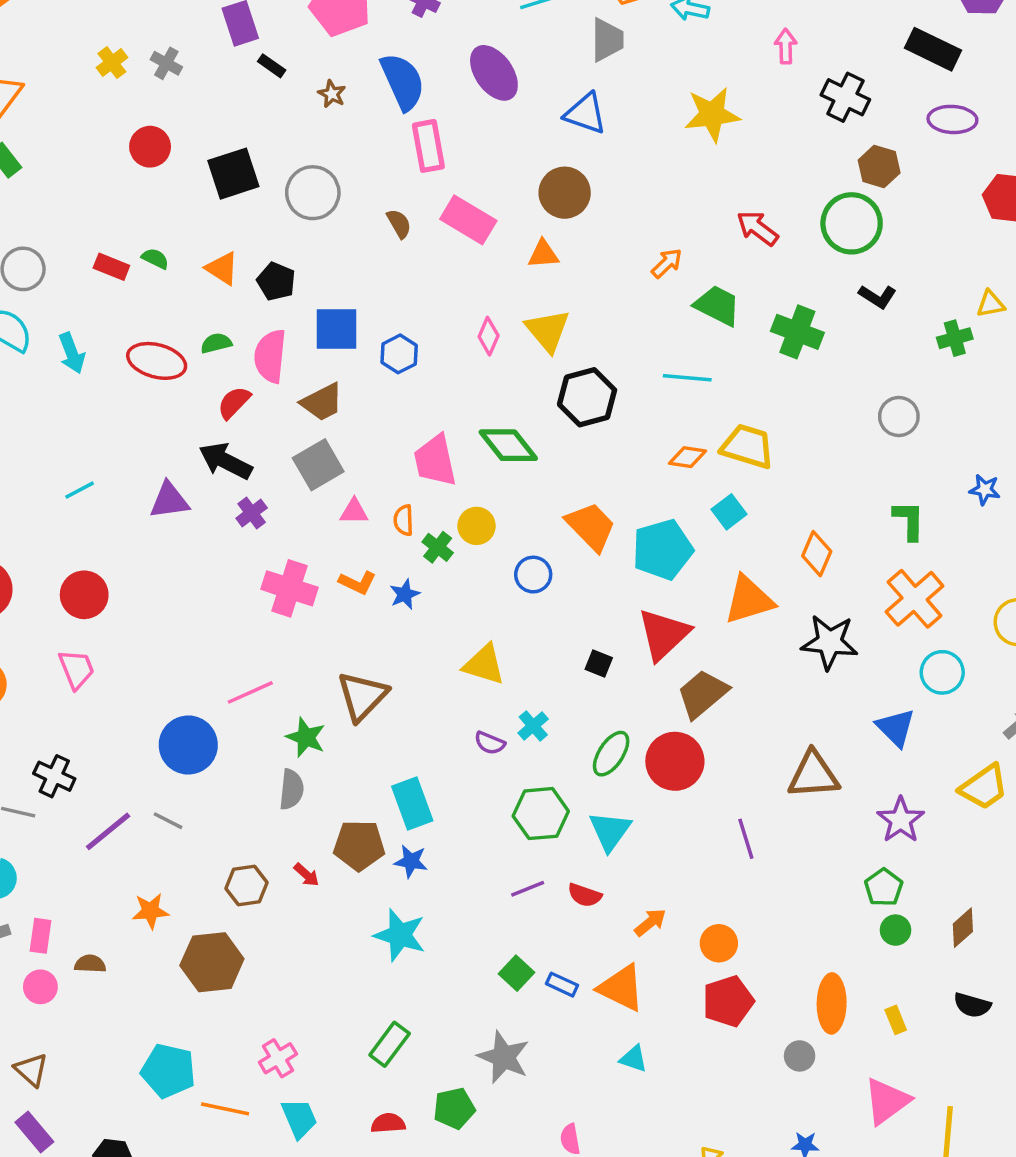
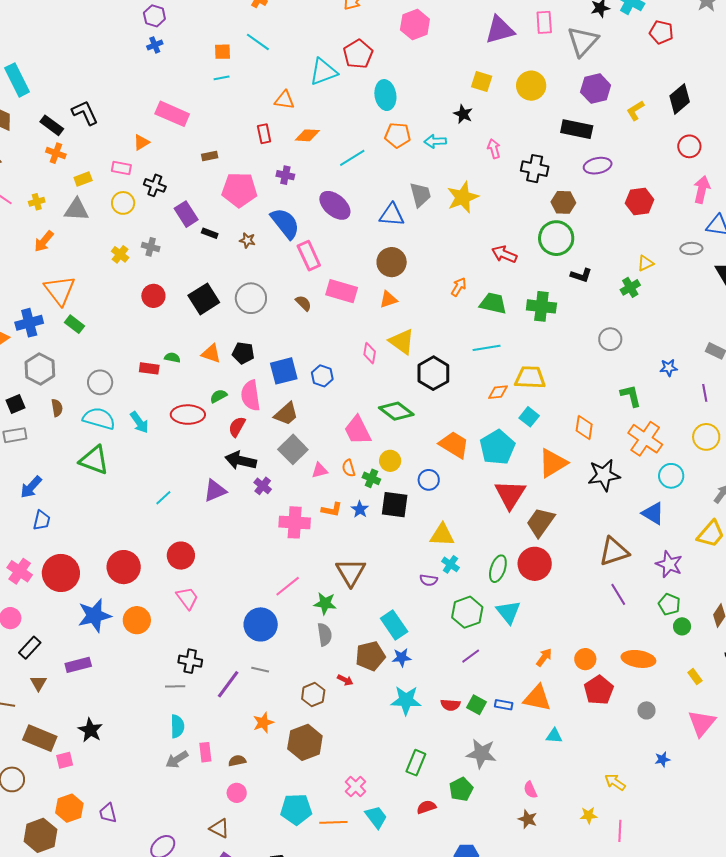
gray trapezoid: (607, 40) -> (420, 195), moved
black square: (599, 663) -> (395, 505), moved, size x1.8
yellow triangle: (484, 665) -> (442, 535), moved
purple line: (746, 839) -> (618, 594), moved
red semicircle: (585, 895) -> (450, 705), moved
pink circle: (40, 987) -> (237, 793), moved
orange ellipse: (832, 1003) -> (638, 659), moved, turned -68

